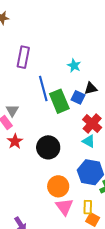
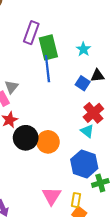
green rectangle: (59, 101) -> (48, 47), moved
black circle: (48, 147) -> (26, 138), moved
orange circle: (58, 186) -> (48, 142), moved

